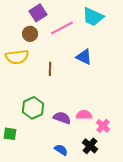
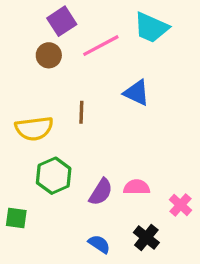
yellow semicircle: (17, 57) -> (34, 129), moved
purple semicircle: (62, 118) -> (101, 192), turned 102
pink cross: (103, 126) -> (181, 205), moved

